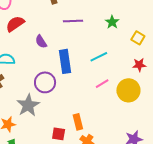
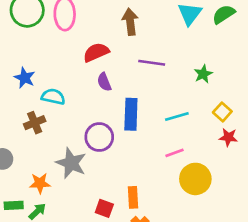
red semicircle: (15, 24) -> (96, 52), moved
yellow square: (138, 38) -> (222, 112), moved
yellow circle: (128, 90) -> (195, 179), moved
gray star: (28, 105) -> (71, 163), turned -30

